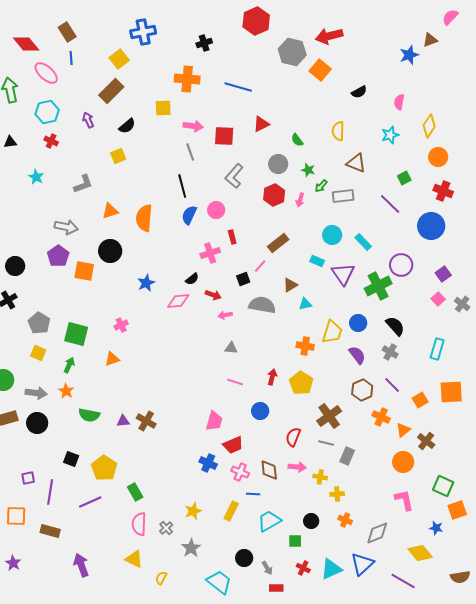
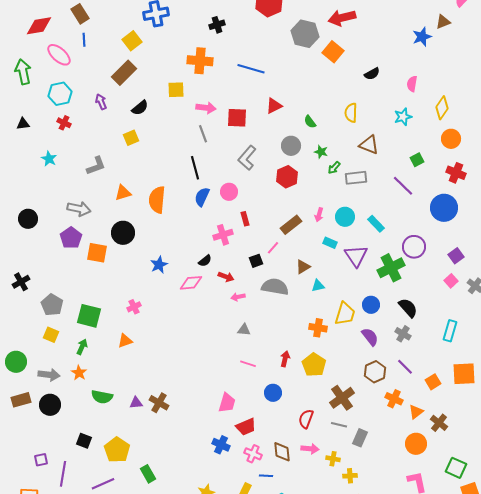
red diamond: (26, 44) -> (39, 26), turned -60
pink arrow: (300, 200) -> (319, 215), moved
black circle: (15, 266) -> (28, 219), moved

